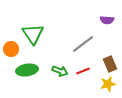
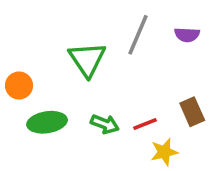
green triangle: (33, 34) -> (87, 59), moved
gray line: (83, 44) -> (138, 35), moved, turned -30
yellow star: (108, 84) -> (164, 152), moved

